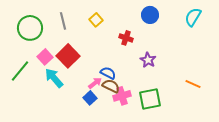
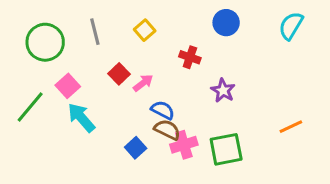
red square: (68, 56) -> (119, 74), moved, size x0.6
pink arrow: (95, 83) -> (143, 83), moved
orange line: (193, 84) -> (291, 127), turned -49

